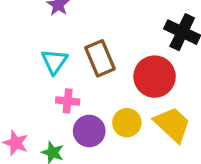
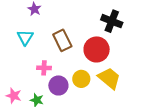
cyan triangle: (54, 62) -> (25, 37), moved

